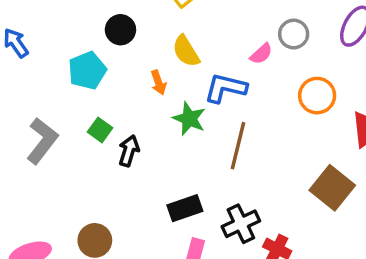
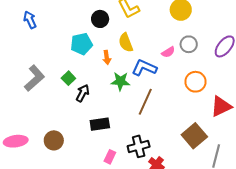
black circle: (120, 30) -> (100, 19), moved
cyan pentagon: (87, 71) -> (82, 44), moved
green star: (189, 119) -> (120, 81), turned -30
black rectangle: (185, 208) -> (100, 124), moved

